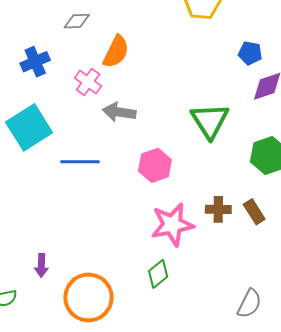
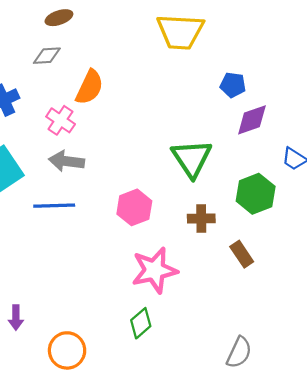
gray arrow: (119, 112) -> (67, 161), moved
brown cross: (218, 209) -> (201, 218), moved
orange circle: (88, 297) -> (67, 350), size x0.7

